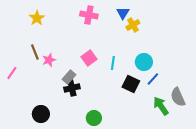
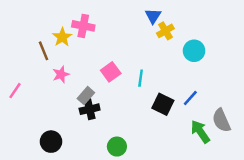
pink cross: (89, 15) -> (83, 26), moved
yellow star: (37, 18) -> (62, 37), moved
brown line: (35, 52) -> (44, 51), moved
cyan circle: (144, 62) -> (194, 51), moved

